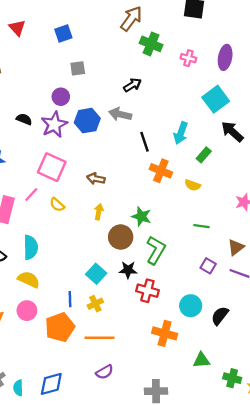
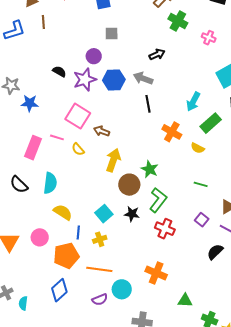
black line: (145, 142) -> (148, 104), moved
green rectangle: (204, 155) -> (211, 123), size x1.5
brown arrow: (96, 179) -> (102, 131), moved
pink line: (31, 195) -> (57, 137), turned 56
yellow arrow: (99, 212) -> (113, 160), size x1.6
yellow semicircle: (29, 280) -> (63, 212), moved
red cross: (147, 291) -> (165, 229), moved
cyan circle: (191, 306) -> (122, 289), moved
black semicircle: (220, 316) -> (215, 252), moved
blue diamond: (51, 384) -> (59, 290), moved, turned -35

